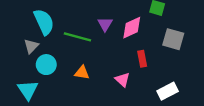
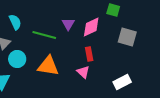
cyan semicircle: (44, 22) -> (15, 22), size x0.7
red rectangle: (142, 59) -> (89, 54), moved
orange triangle: (82, 73) -> (48, 66), size x1.6

